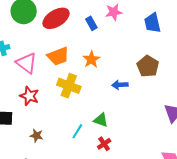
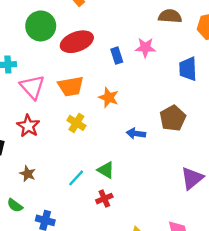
orange star: (91, 59) -> (109, 97), turned -30
yellow cross: (69, 86) -> (76, 123), size x0.7

